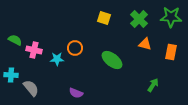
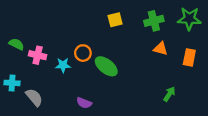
yellow square: (104, 18) -> (115, 20), turned -32
green cross: (139, 19) -> (154, 21), turned 30
green ellipse: (112, 60) -> (106, 66), moved

